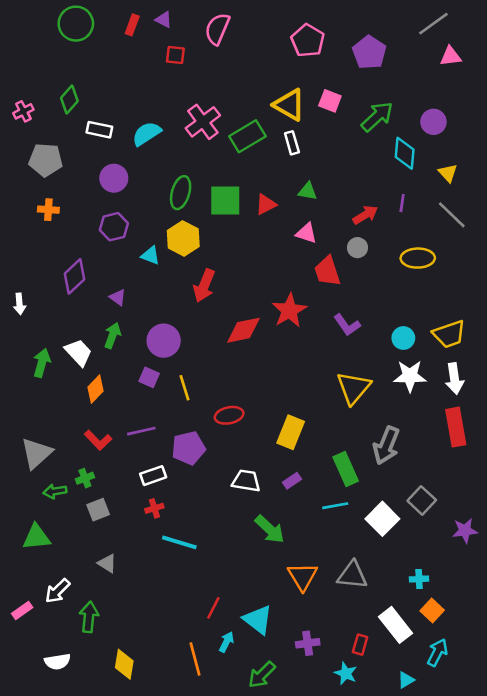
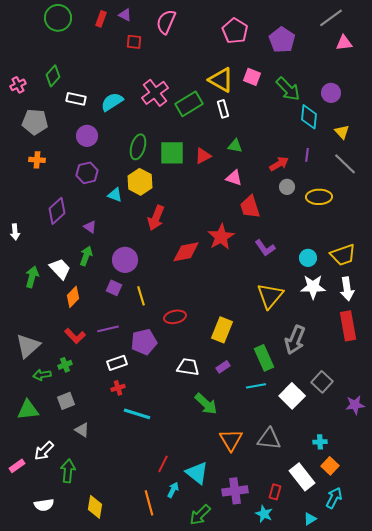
green arrow: (377, 117) -> (288, 89), turned 88
gray circle: (357, 248) -> (287, 187), moved
gray square: (98, 510) -> (66, 401), moved
purple cross: (308, 643) -> (235, 491), size x1.4

